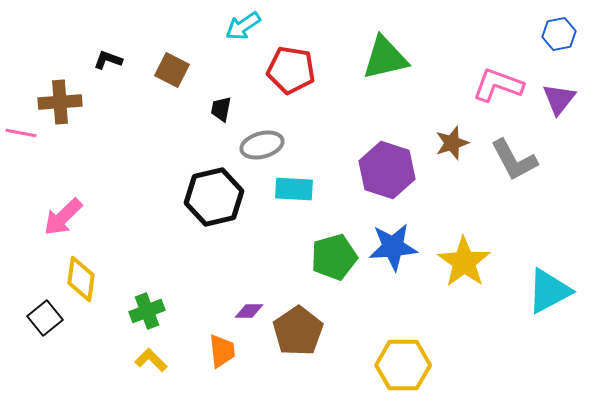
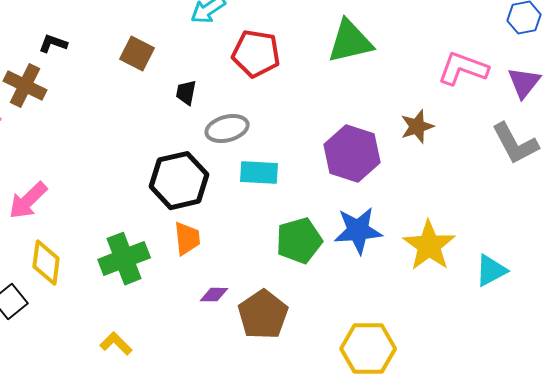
black L-shape: (108, 60) -> (53, 44), moved
brown cross: (60, 102) -> (25, 86), turned 30
gray L-shape: (514, 160) -> (515, 144), moved
cyan triangle: (549, 291) -> (491, 271), moved, size x0.7
green cross: (147, 311) -> (124, 259), moved, size x1.4
orange trapezoid: (222, 351) -> (187, 239), moved

